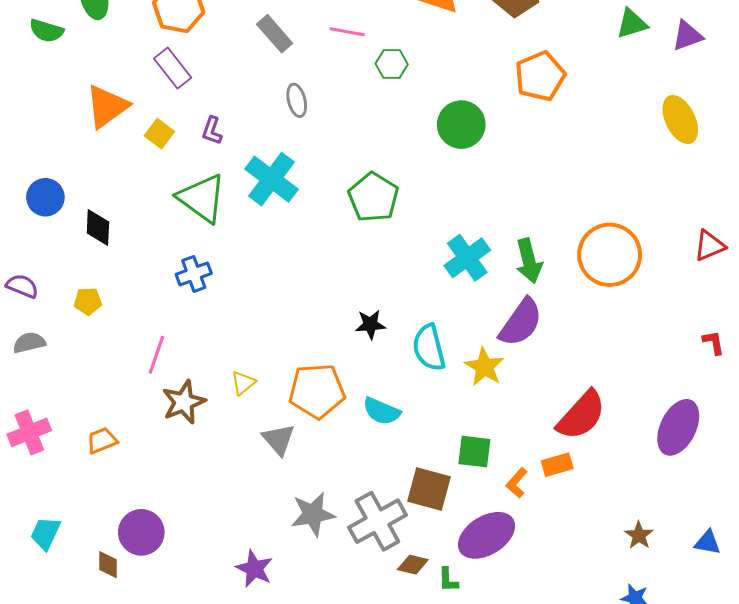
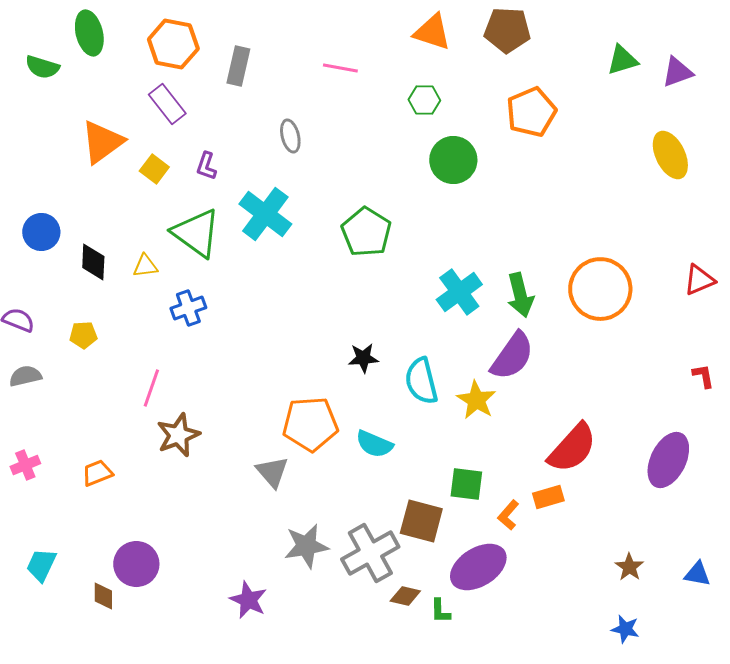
gray rectangle: (275, 34) -> (238, 66), moved, turned 54
green hexagon: (392, 64) -> (424, 100), moved
yellow triangle: (243, 383) -> (145, 266), moved, turned 32
pink cross: (29, 432) -> (25, 465), size x0.7

